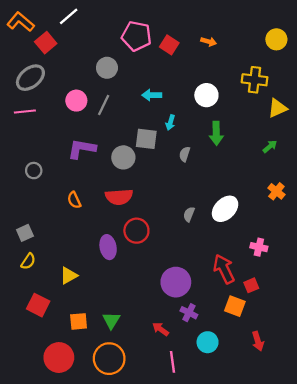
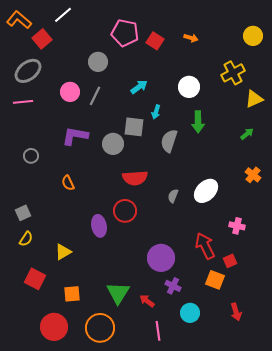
yellow cross: (255, 80) -> (233, 73), turned -35
cyan arrow: (152, 95) -> (139, 87), turned 144
gray semicircle: (185, 154) -> (169, 141), size x1.6
red semicircle: (119, 197) -> (135, 178), moved
green triangle: (111, 320) -> (118, 293), moved, size x1.4

